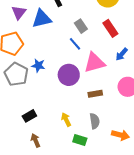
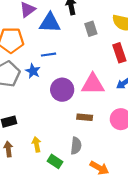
gray rectangle: (81, 26) -> (91, 29), moved
blue line: (75, 44) -> (49, 55), moved, turned -72
yellow arrow: (66, 120) -> (37, 144), moved

